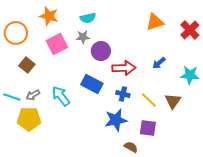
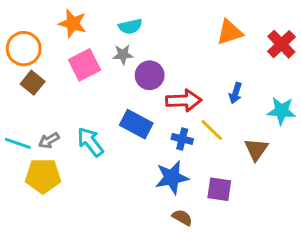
blue arrow: (159, 63) -> (236, 93), turned -32
brown square: (27, 65) -> (33, 83), moved
yellow line: (149, 100) -> (212, 130), moved
brown semicircle: (131, 147) -> (182, 217), moved

